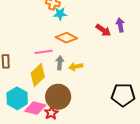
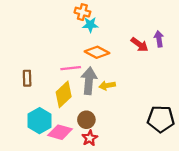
gray arrow: (60, 63) -> (89, 81), size x1.6
brown circle: (58, 97) -> (86, 120), size x0.6
red star: (51, 113) -> (90, 138), moved

